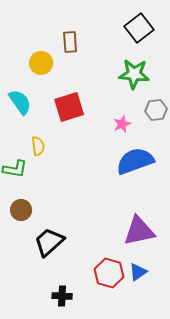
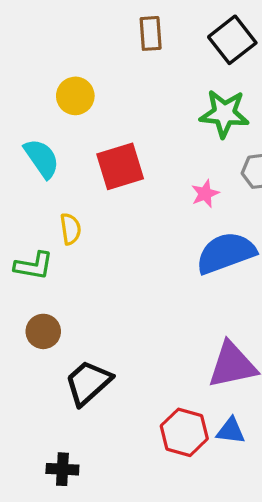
brown rectangle: (70, 42) -> (151, 33), moved
blue triangle: (138, 272) -> (231, 431), turned 42
black cross: (62, 296) -> (62, 469), moved

